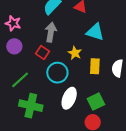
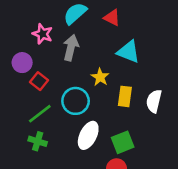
pink star: (13, 23) -> (42, 34), moved
red square: (42, 52) -> (39, 81), moved
green line: (20, 80) -> (40, 114), moved
green cross: (31, 106) -> (38, 141), size x0.6

